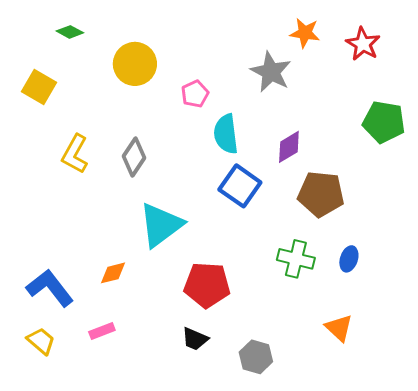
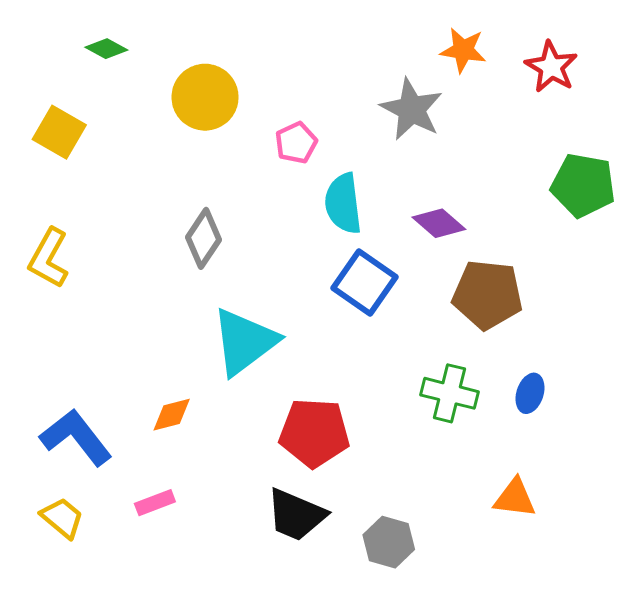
purple diamond: (289, 147) -> (439, 223), turned 72
yellow L-shape: (75, 154) -> (49, 258), moved
orange triangle: (339, 328) -> (515, 498), turned -36
black trapezoid: (195, 339) -> (296, 515), size x1.5

